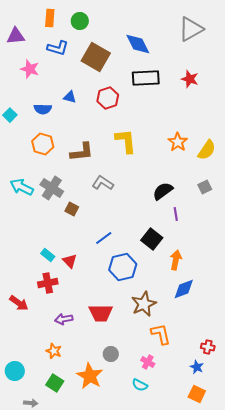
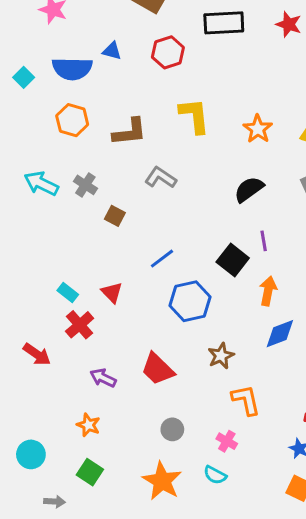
blue semicircle: (43, 109) -> (72, 69), size x1.5
orange star: (178, 142) -> (258, 129), moved
gray cross: (52, 188) -> (85, 185), size x0.7
purple line: (176, 214) -> (264, 241), moved
cyan rectangle: (48, 255) -> (68, 292), moved
red cross: (48, 283) -> (80, 325), turned -30
brown star: (144, 304) -> (221, 356), size x0.7
red trapezoid: (101, 313) -> (158, 369), turned 45
purple arrow: (64, 319) -> (103, 378), turned 36
orange star: (90, 376) -> (162, 481), moved

